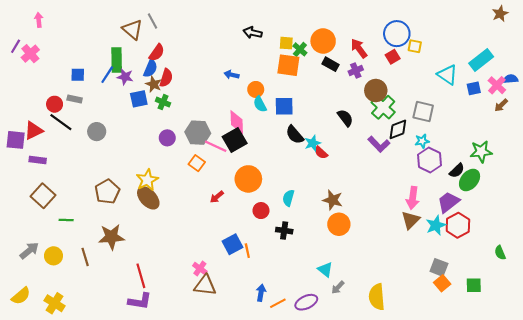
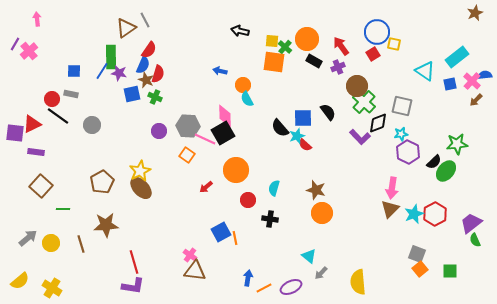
brown triangle: (132, 29) -> (126, 28), turned 45
blue square: (284, 106) -> (303, 118), moved
purple trapezoid: (448, 202) -> (471, 223), moved

